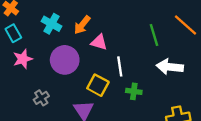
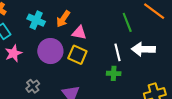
white line: (120, 66) -> (117, 52), moved
yellow square: (98, 85) -> (77, 55), moved

